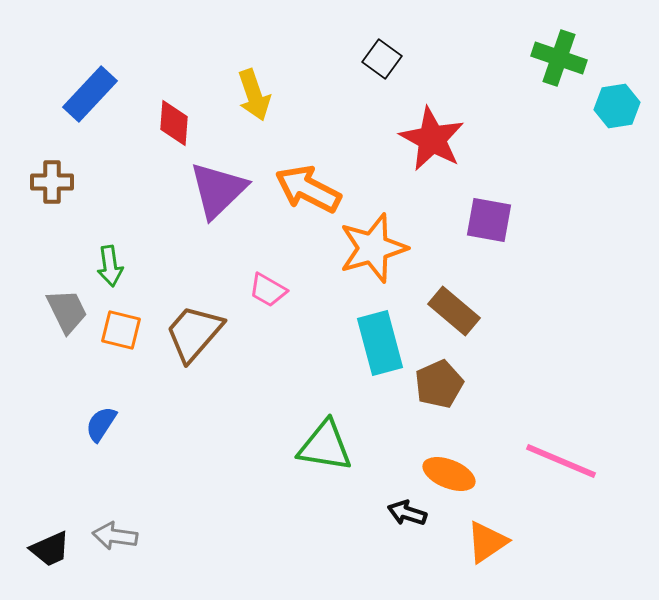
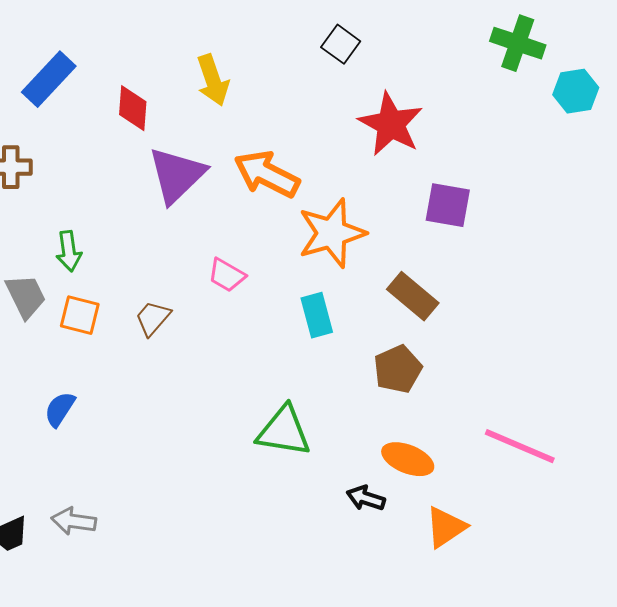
brown trapezoid: (194, 333) -> (153, 318), size x0.6
cyan rectangle: (380, 343) -> (317, 315), moved, size x0.7

